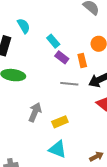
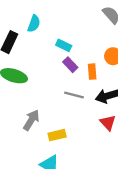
cyan semicircle: (24, 26) -> (34, 24), turned 42
cyan rectangle: (53, 41) -> (64, 45), turned -32

